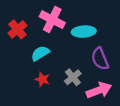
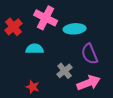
cyan semicircle: (40, 53) -> (35, 49), turned 30
red star: (42, 79) -> (33, 87), moved

